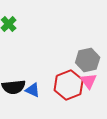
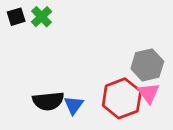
blue triangle: (33, 90) -> (74, 105), turned 42

